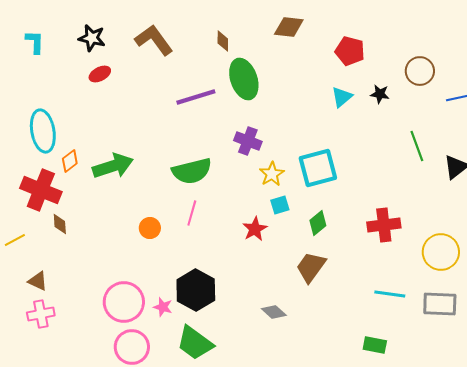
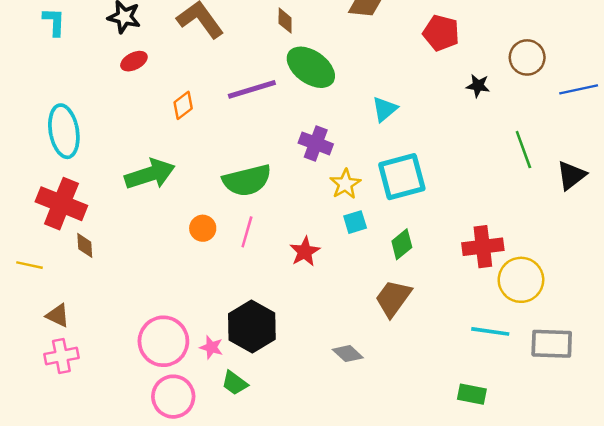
green ellipse: (244, 79) -> (311, 67), turned -36
cyan triangle: (342, 97) -> (385, 109), moved
orange diamond: (70, 161) -> (183, 105), moved
orange circle: (150, 228) -> (203, 228), moved
red star: (255, 229) -> (305, 252), moved
yellow line: (15, 240) -> (29, 265), turned 40
yellow circle: (441, 252) -> (521, 280), moved
green trapezoid: (195, 343) -> (235, 383), moved, size x0.6

